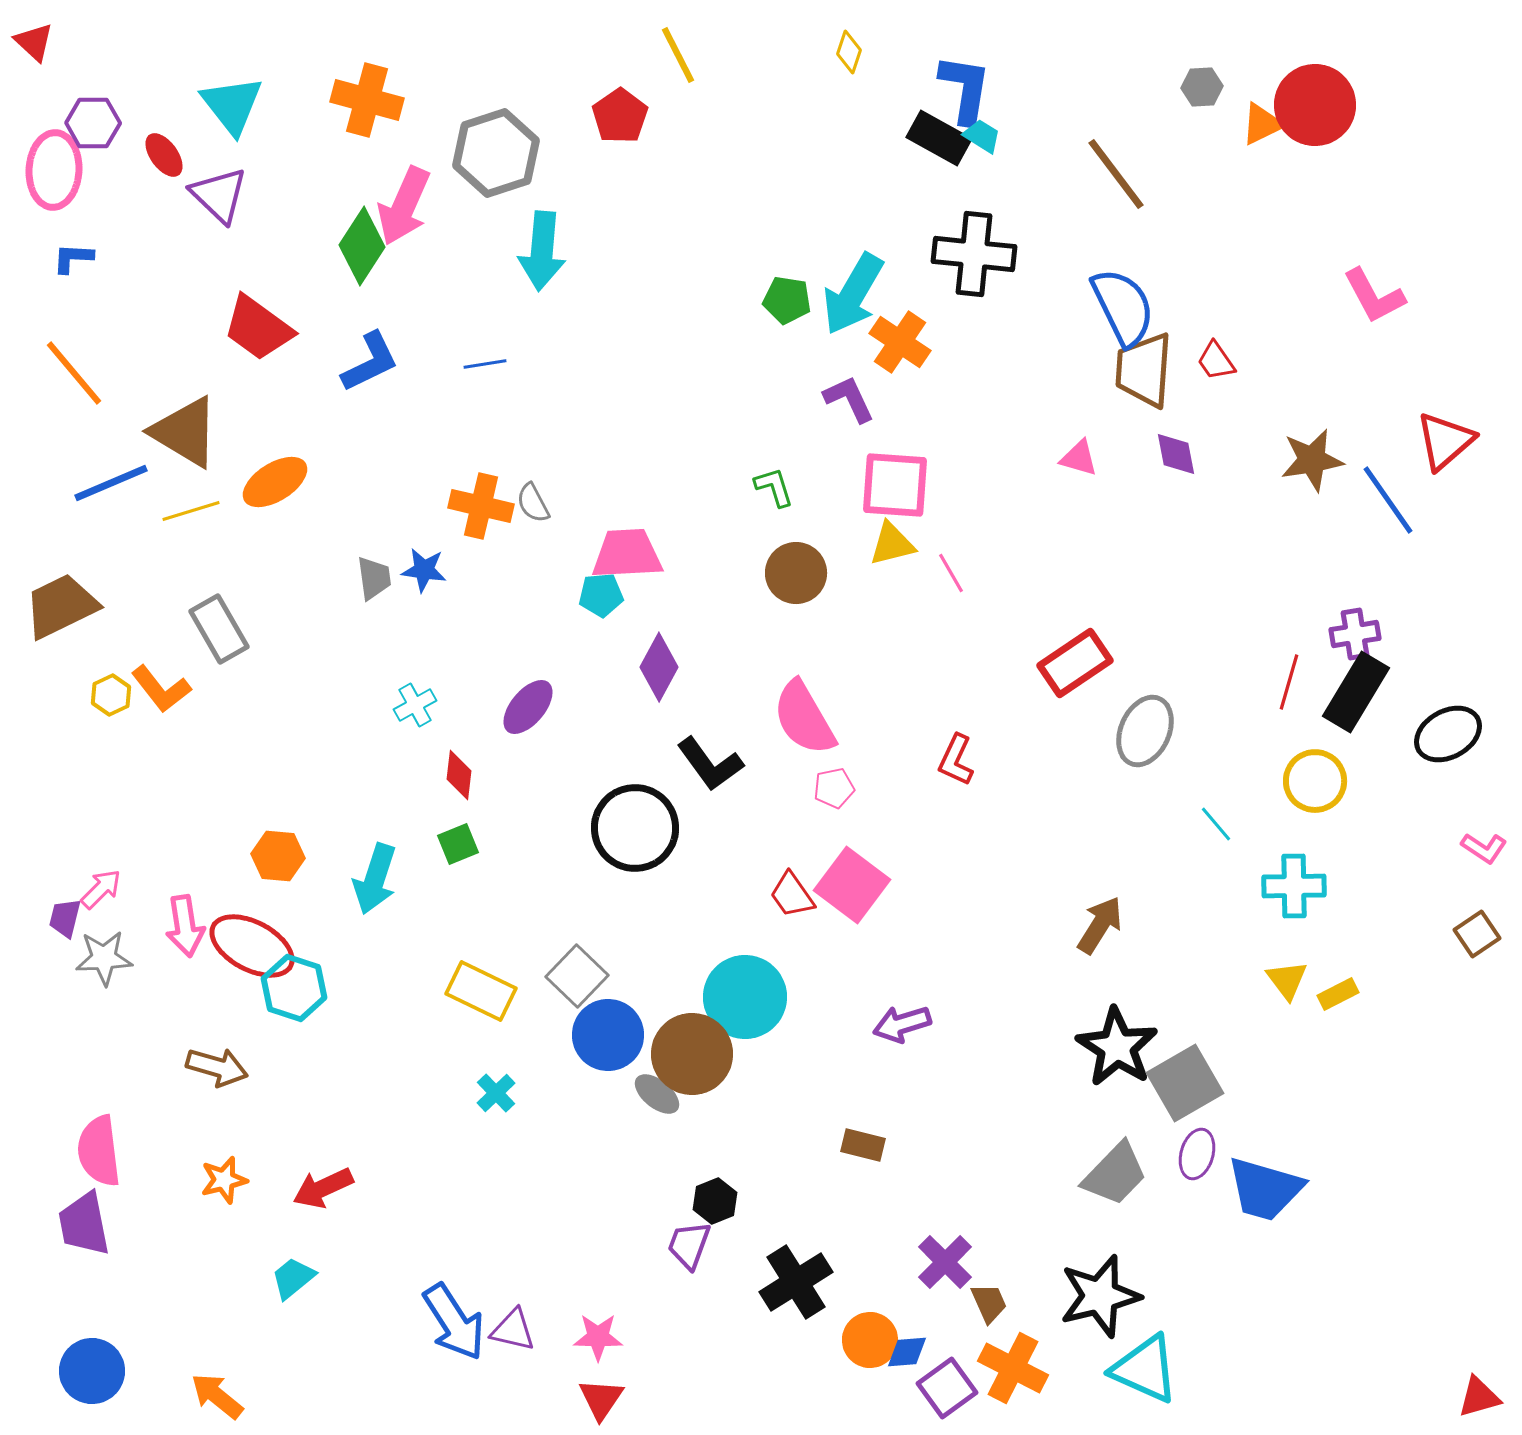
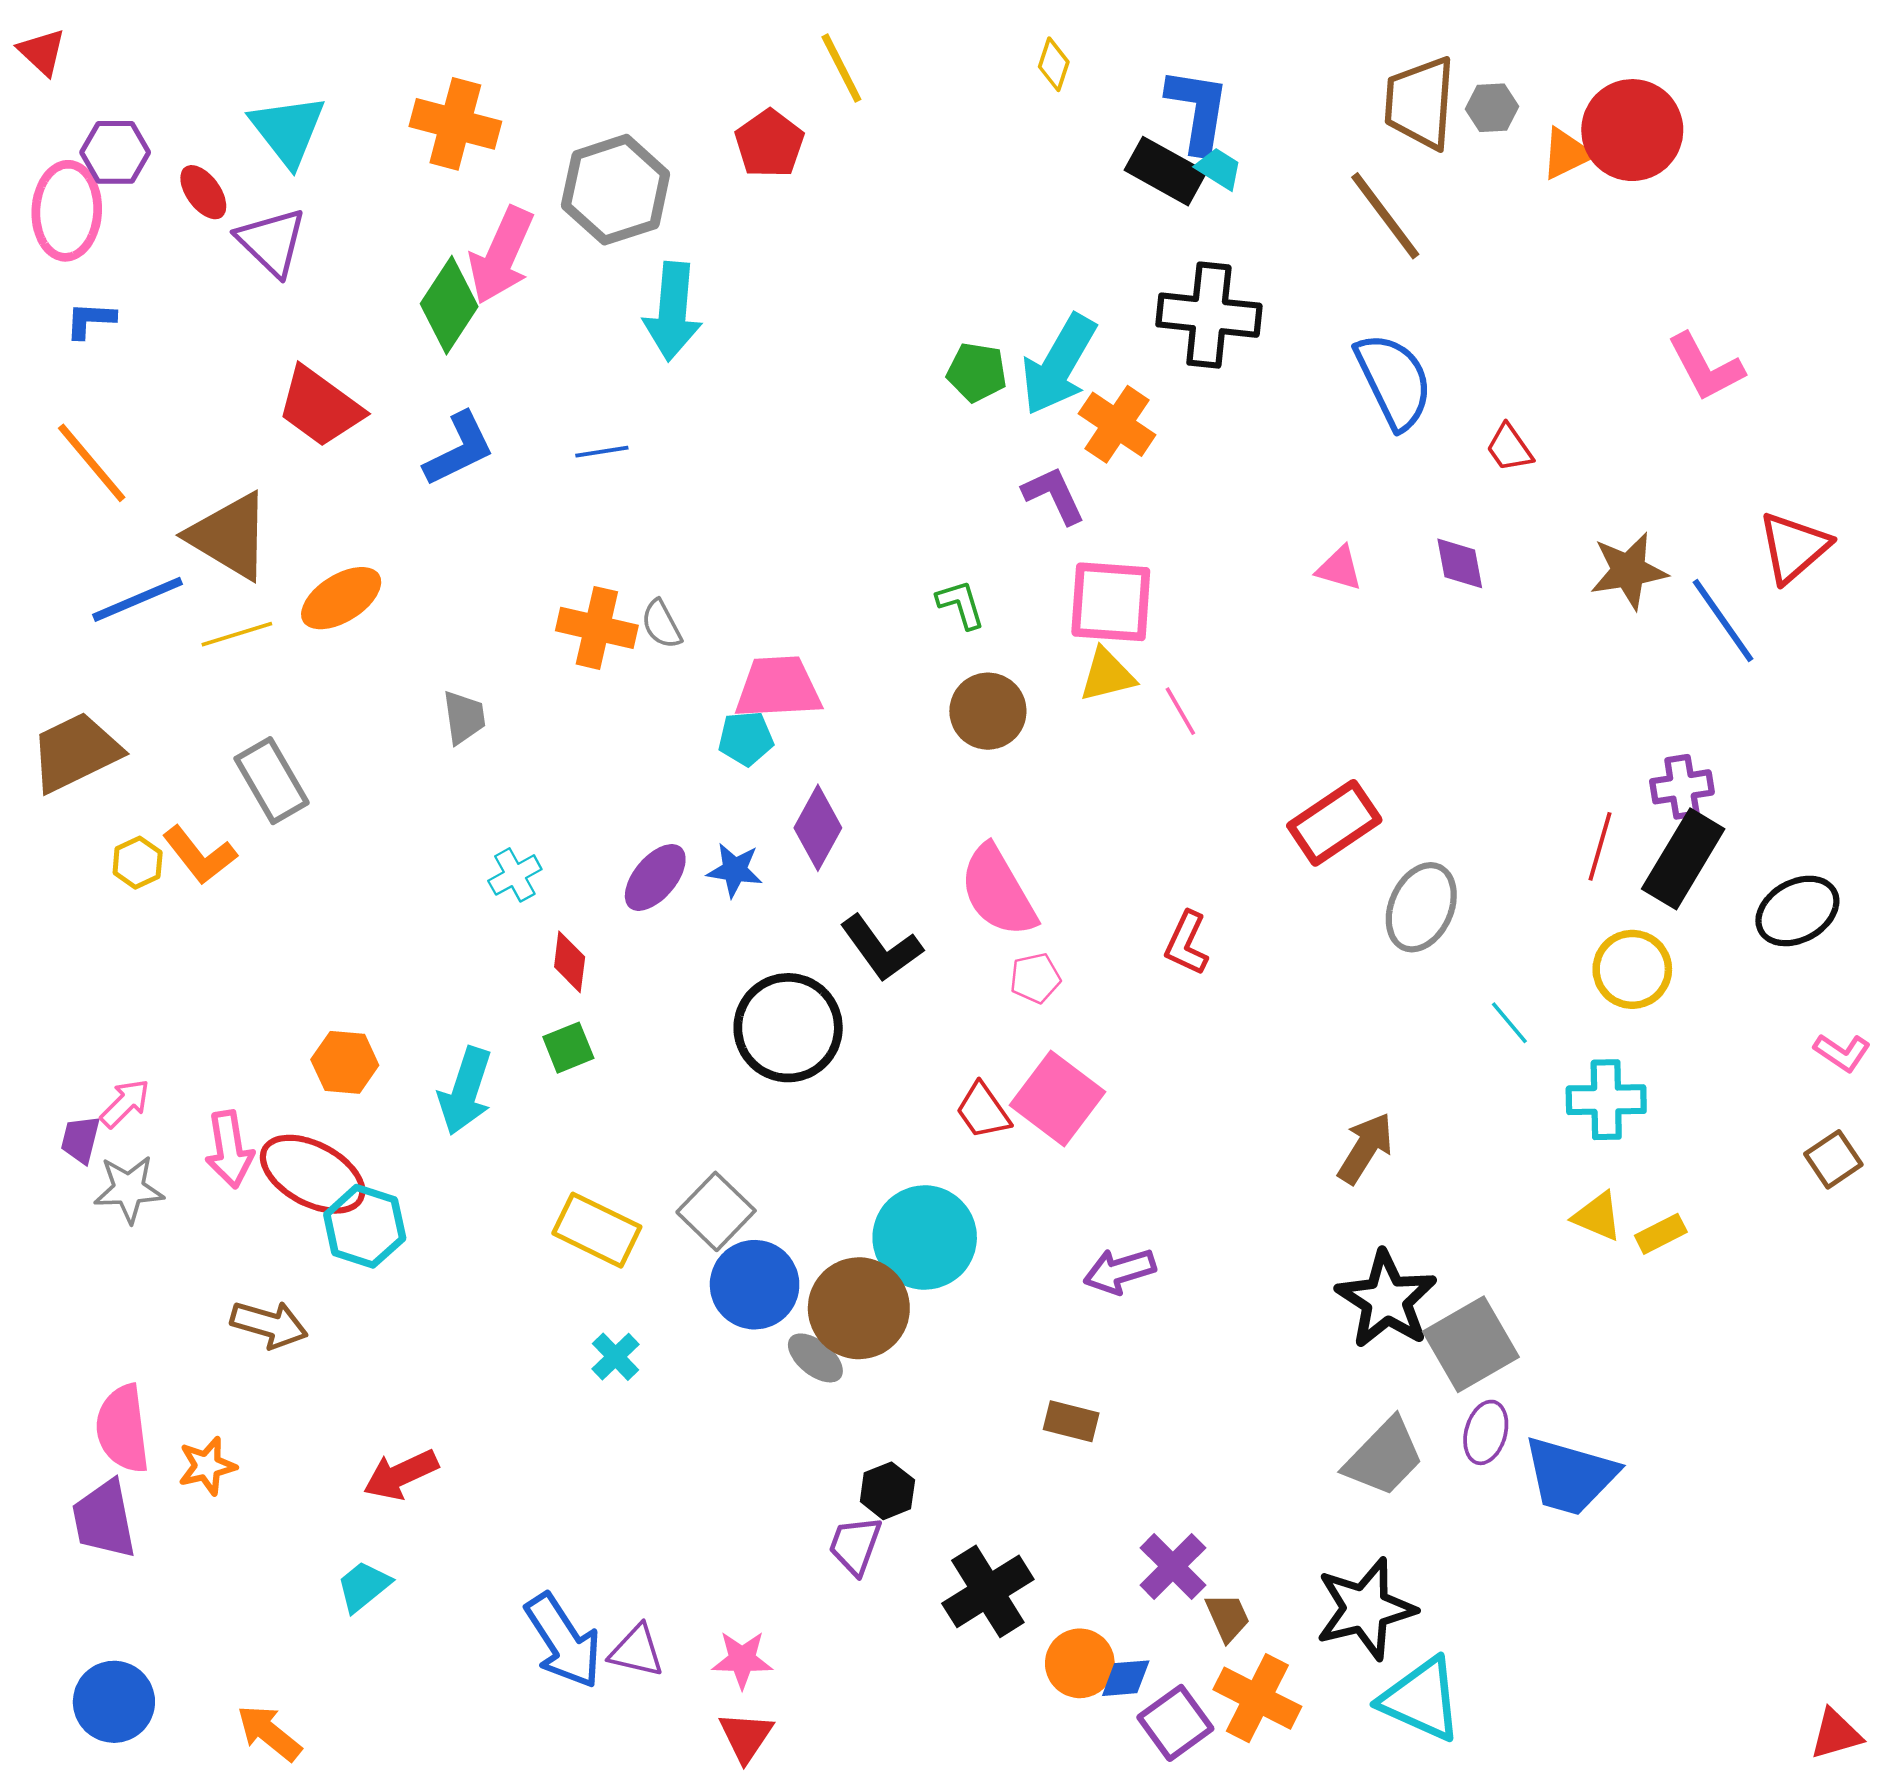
brown trapezoid: (1144, 370) -> (1420, 103), moved
blue star: (424, 570) -> (735, 870), moved
yellow triangle: (1287, 980) -> (1598, 1216), turned -30
orange star: (224, 1180) -> (207, 1466), moved

